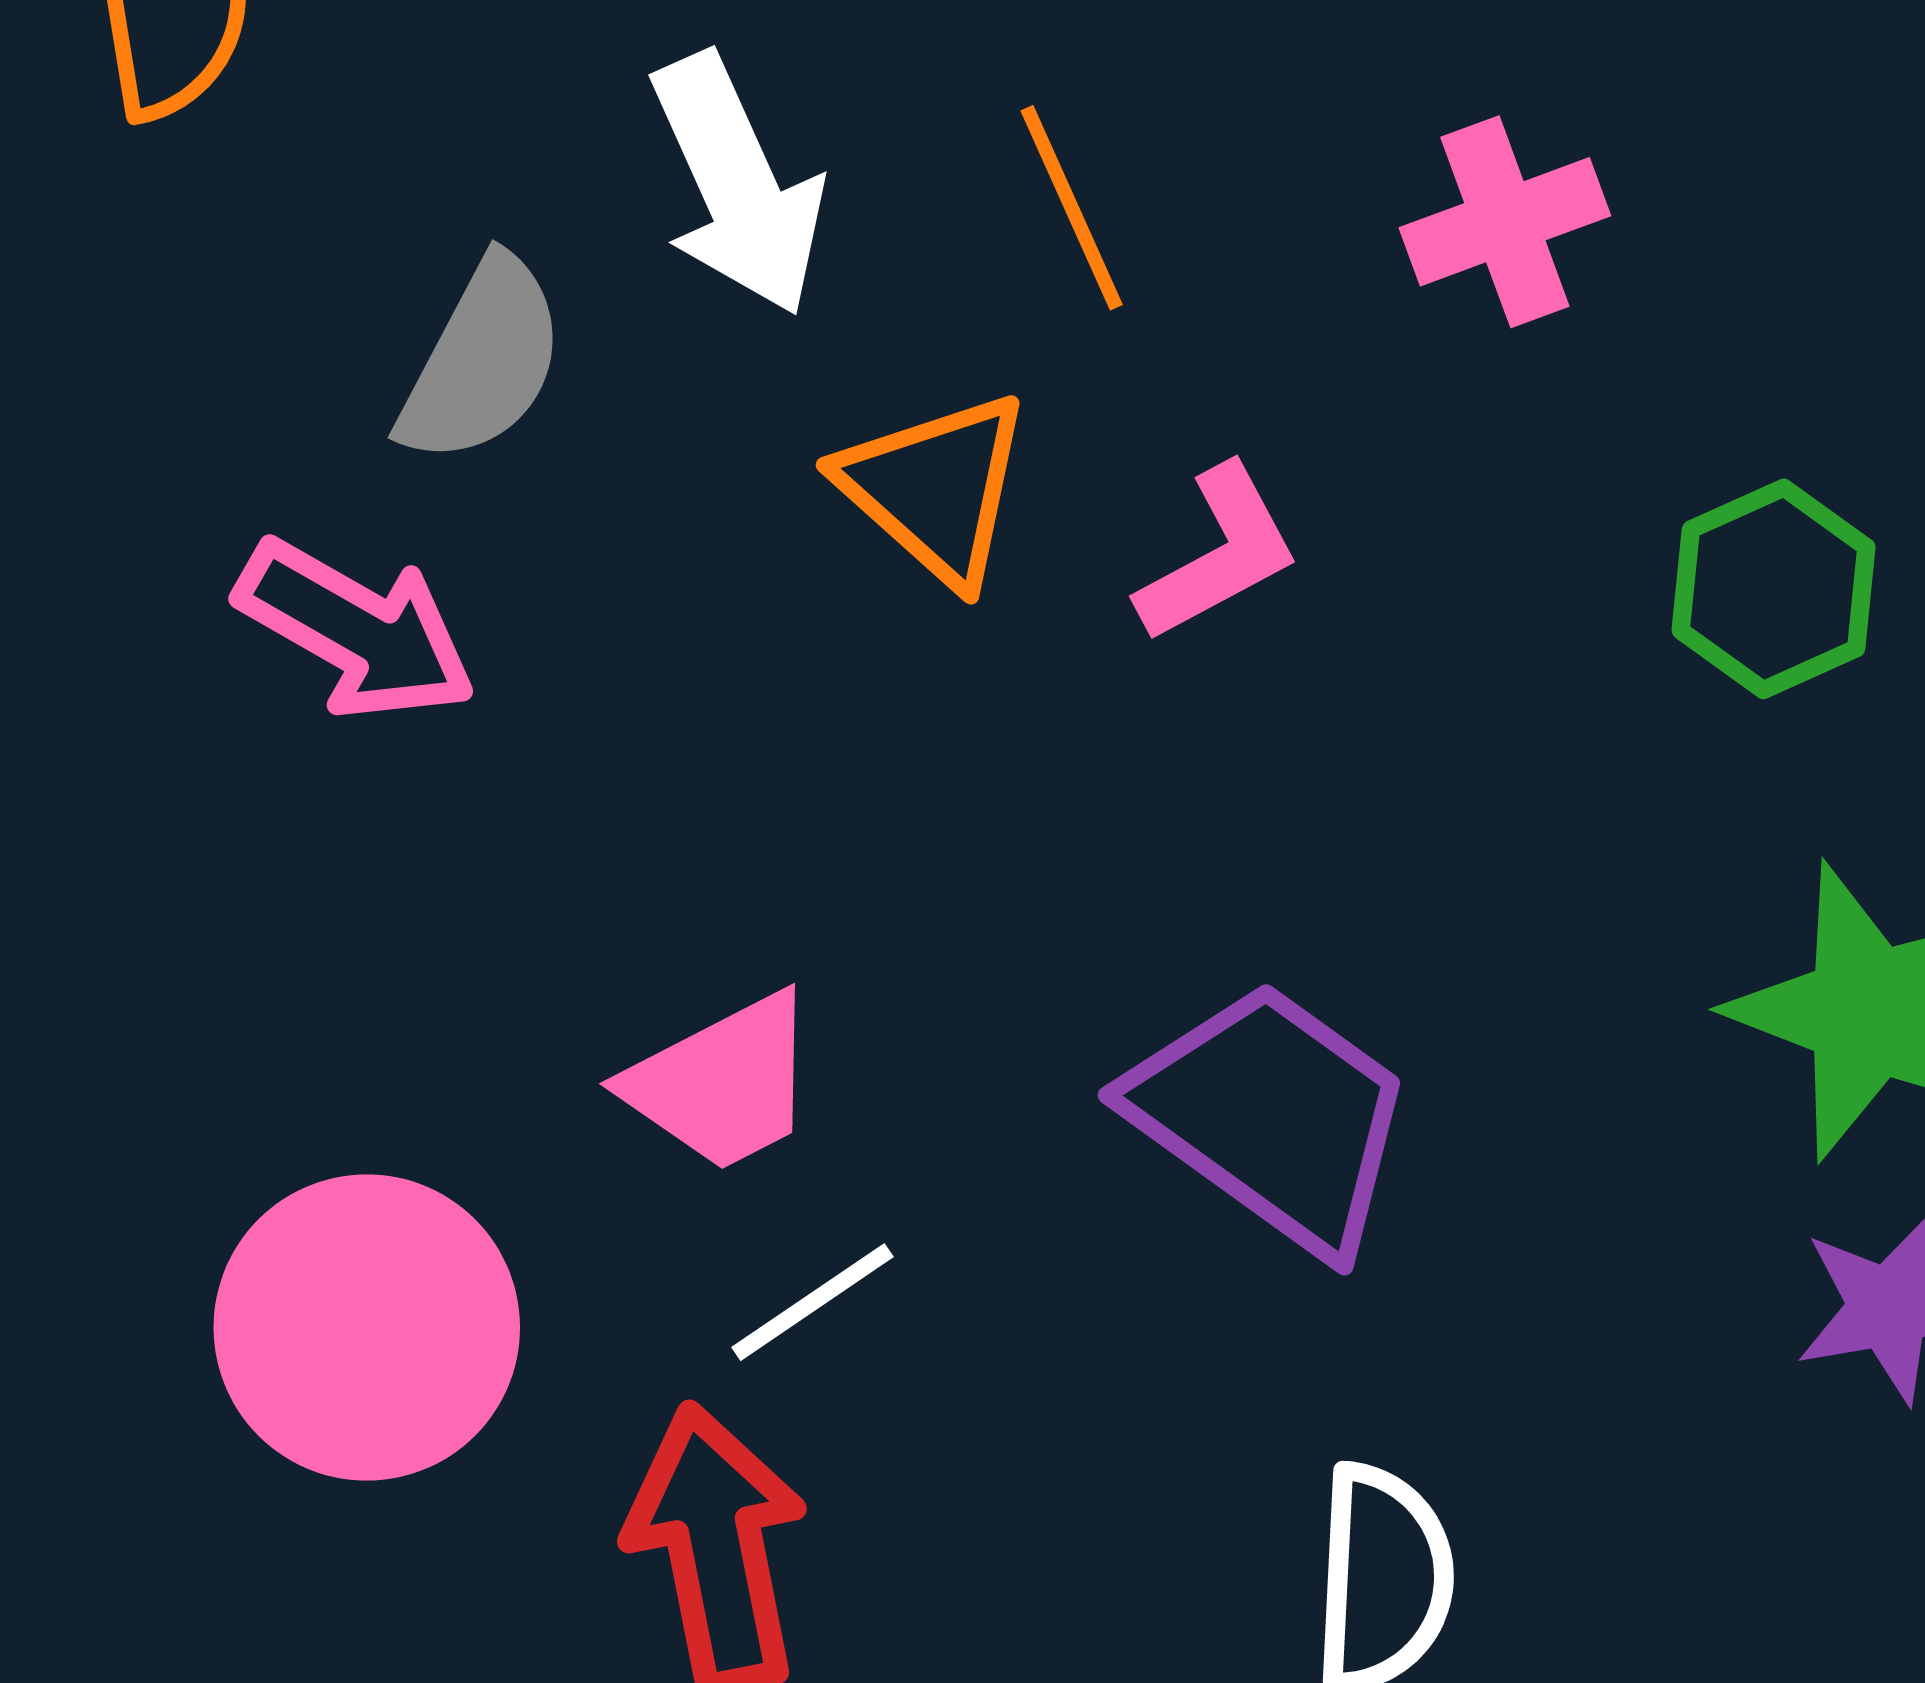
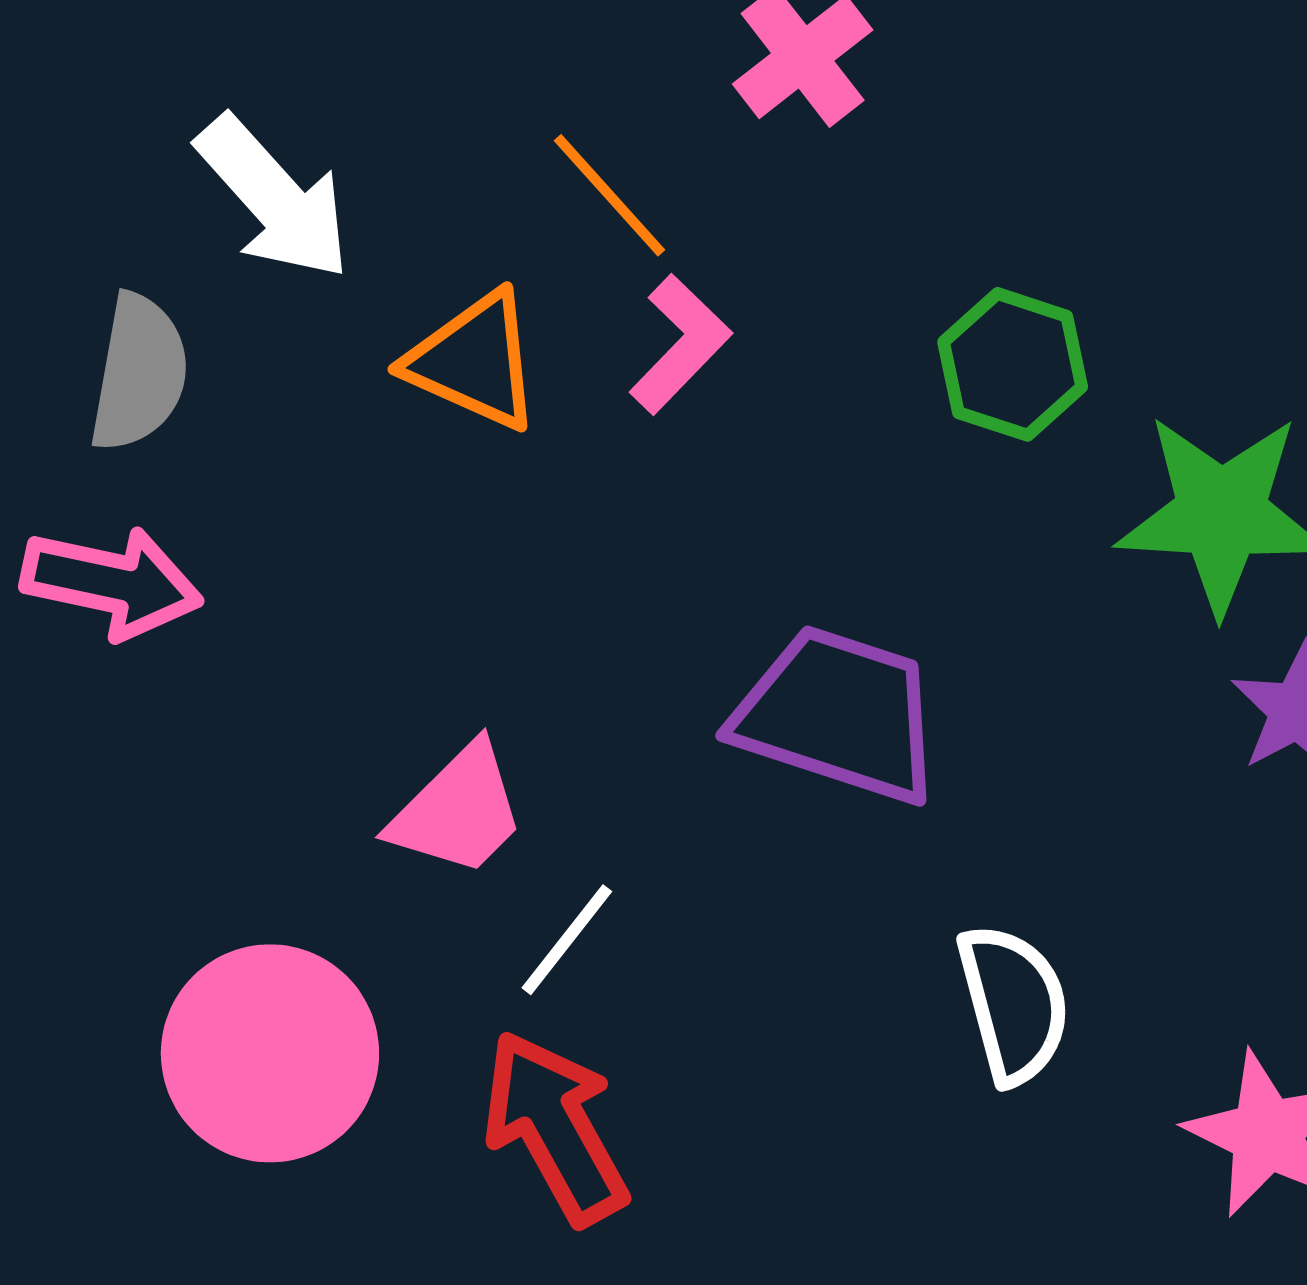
orange line: (1072, 208) -> (609, 195), moved
green hexagon: (1774, 589) -> (1013, 364), moved

